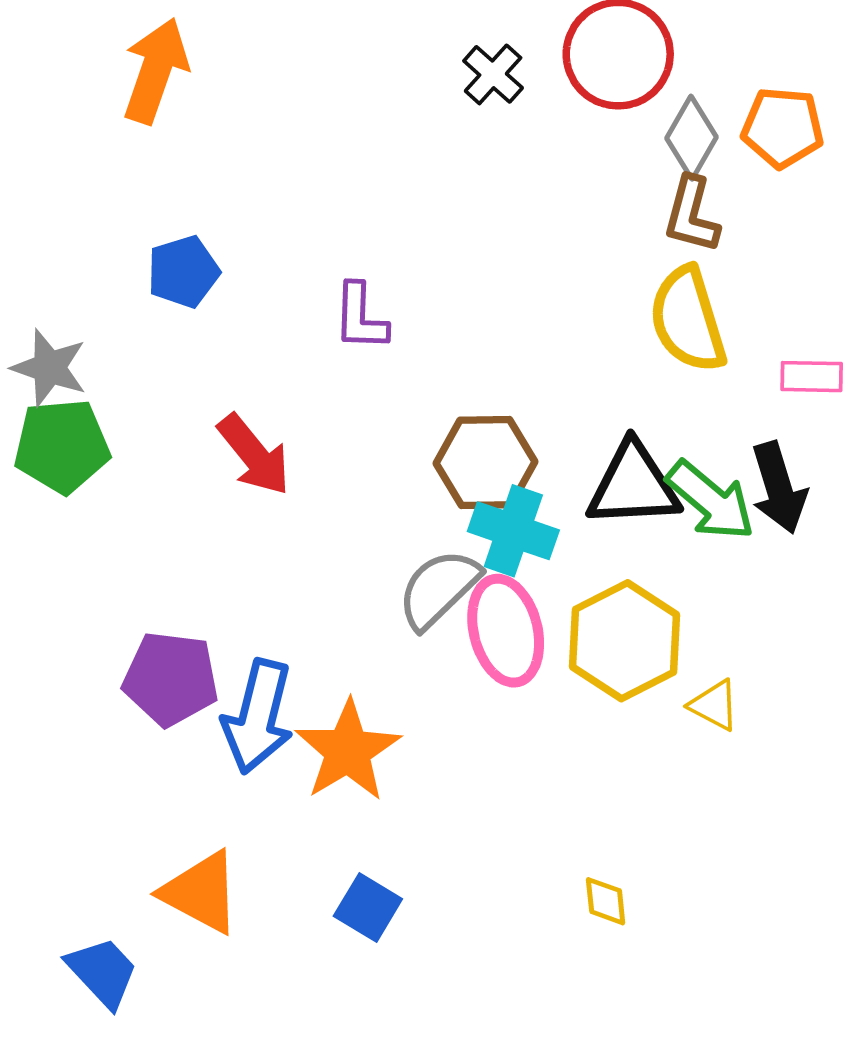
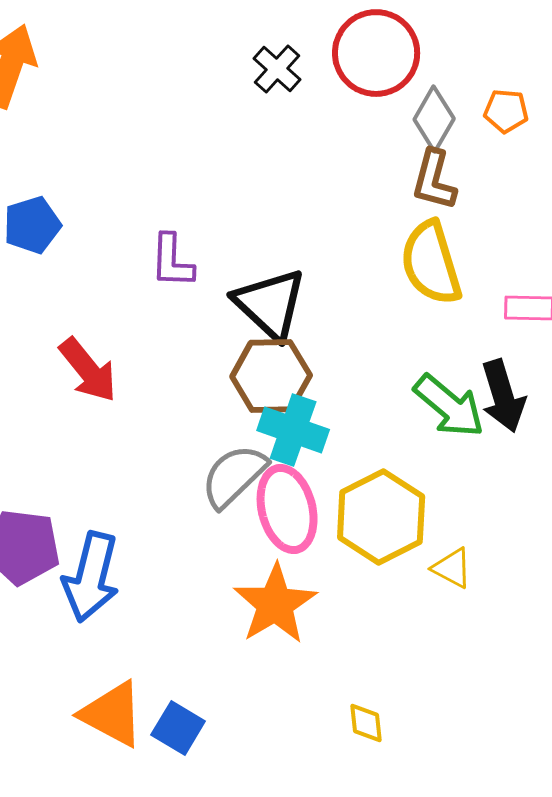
orange pentagon: (783, 127) -> (506, 111), size x0.7
black triangle: (633, 485) -> (270, 304), moved, turned 46
orange star: (348, 751) -> (275, 604), moved
orange triangle: (201, 892) -> (112, 714), moved

